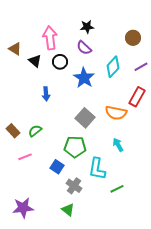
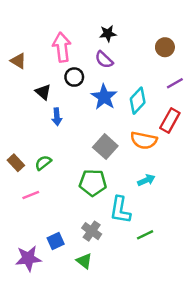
black triangle: (35, 61) -> (43, 92), moved
cyan diamond: (113, 67) -> (138, 101), moved
cyan arrow: (118, 145) -> (146, 180), turned 96
blue square: (57, 167) -> (56, 241), moved, turned 32

